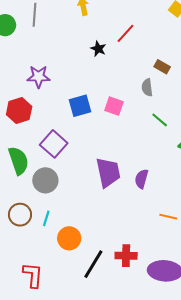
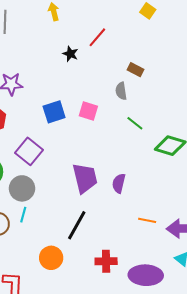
cyan line: (46, 218) -> (23, 215), moved
orange circle: (69, 238) -> (51, 258), moved
black line: (93, 264) -> (77, 225), moved

